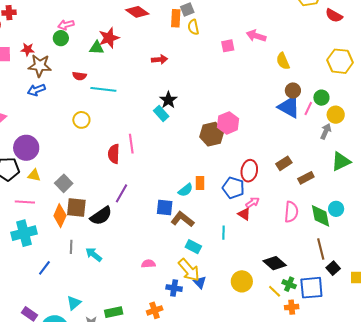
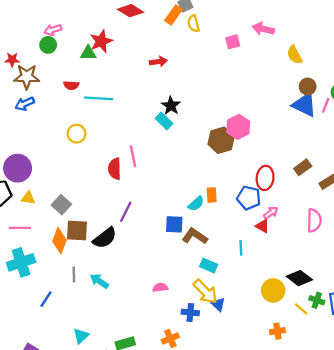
orange rectangle: (176, 18) -> (173, 15), turned 36
yellow circle: (242, 281) -> (273, 290), moved
orange cross: (292, 307) -> (277, 331), moved

